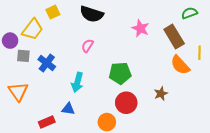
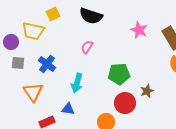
yellow trapezoid: (32, 29) -> (33, 31), turned 65
gray square: (23, 56) -> (18, 63), moved
orange triangle: (18, 92) -> (33, 92), moved
brown star: (161, 94) -> (147, 91), moved

